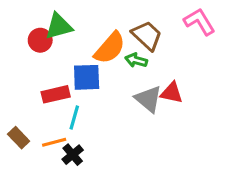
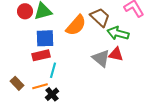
red circle: (40, 40) -> (25, 11), moved
green arrow: (136, 60) -> (118, 33), moved, size x1.5
blue square: (87, 77) -> (45, 38), moved

